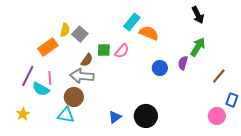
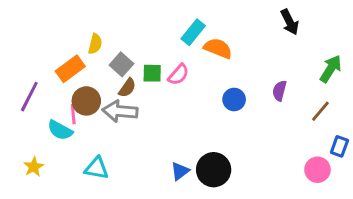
gray square: (80, 34) -> (121, 64), moved
green arrow: (198, 47) -> (331, 69), moved
purple semicircle: (183, 63) -> (279, 91), moved
purple line: (28, 76) -> (29, 97), moved
brown circle: (74, 97) -> (86, 101), moved
blue triangle: (115, 117) -> (180, 171), moved

